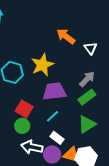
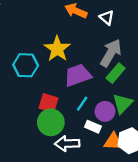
gray arrow: (87, 79) -> (111, 53), size x1.4
green circle: (22, 126) -> (51, 122), size x1.5
purple circle: (52, 154) -> (105, 111), moved

